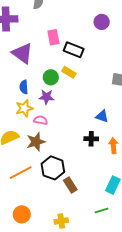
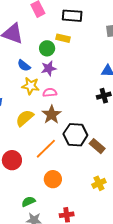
black rectangle: (74, 50) -> (72, 16), moved
blue semicircle: (24, 87) -> (24, 66), turned -32
yellow star: (24, 108) -> (31, 86), turned -30
orange circle: (22, 214) -> (53, 179), moved

